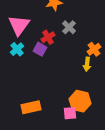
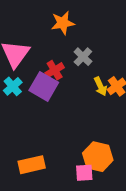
purple square: (40, 49) -> (44, 86), size x1.5
yellow arrow: (87, 64) -> (100, 86), moved, turned -32

